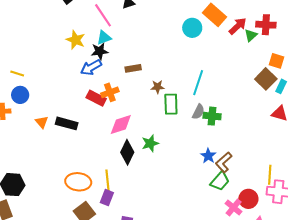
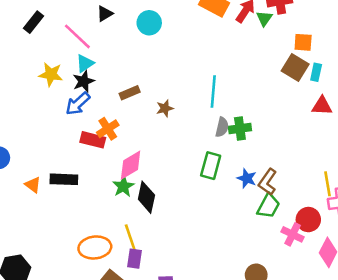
cyan circle: (192, 28) -> (149, 23), moved
green rectangle: (171, 104) -> (211, 166), moved, turned 30
green star: (150, 143) -> (123, 186), moved

